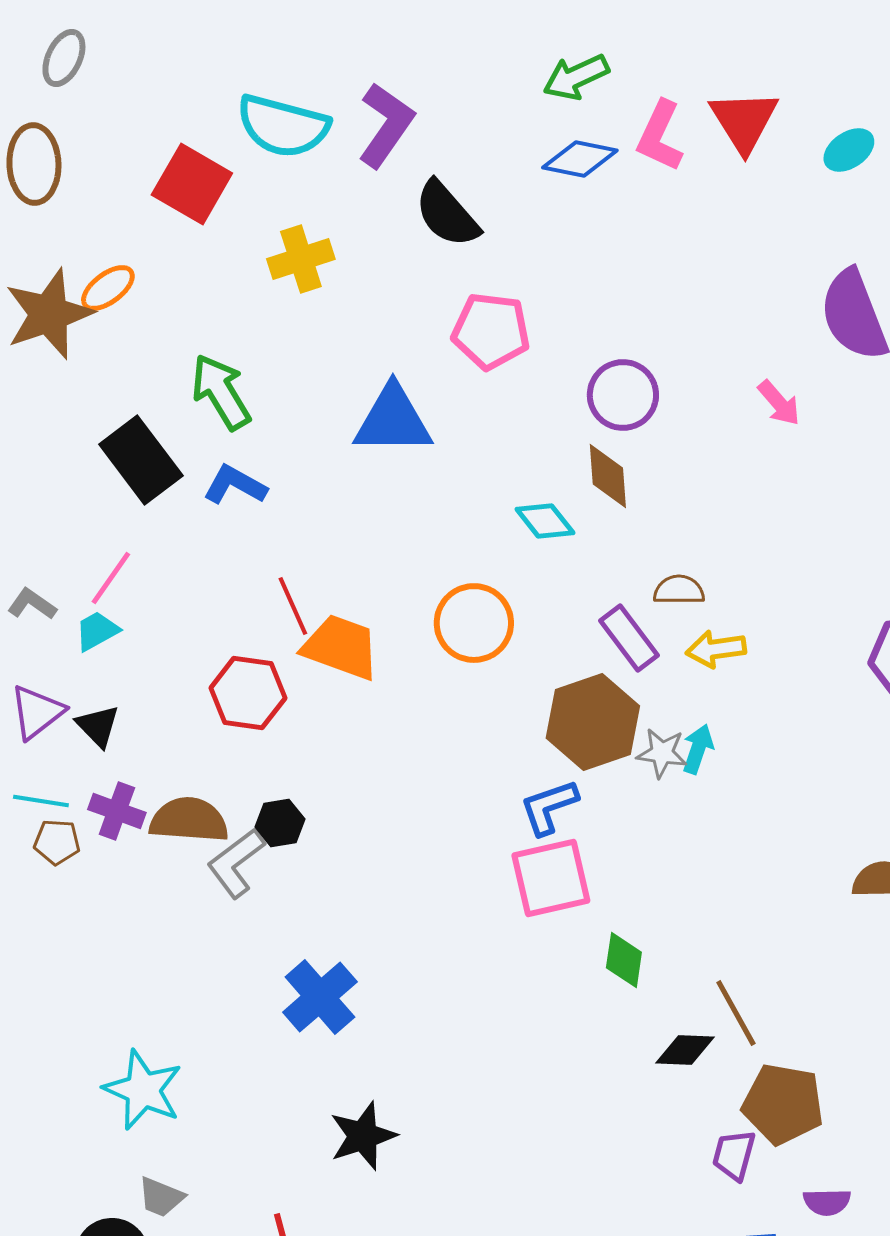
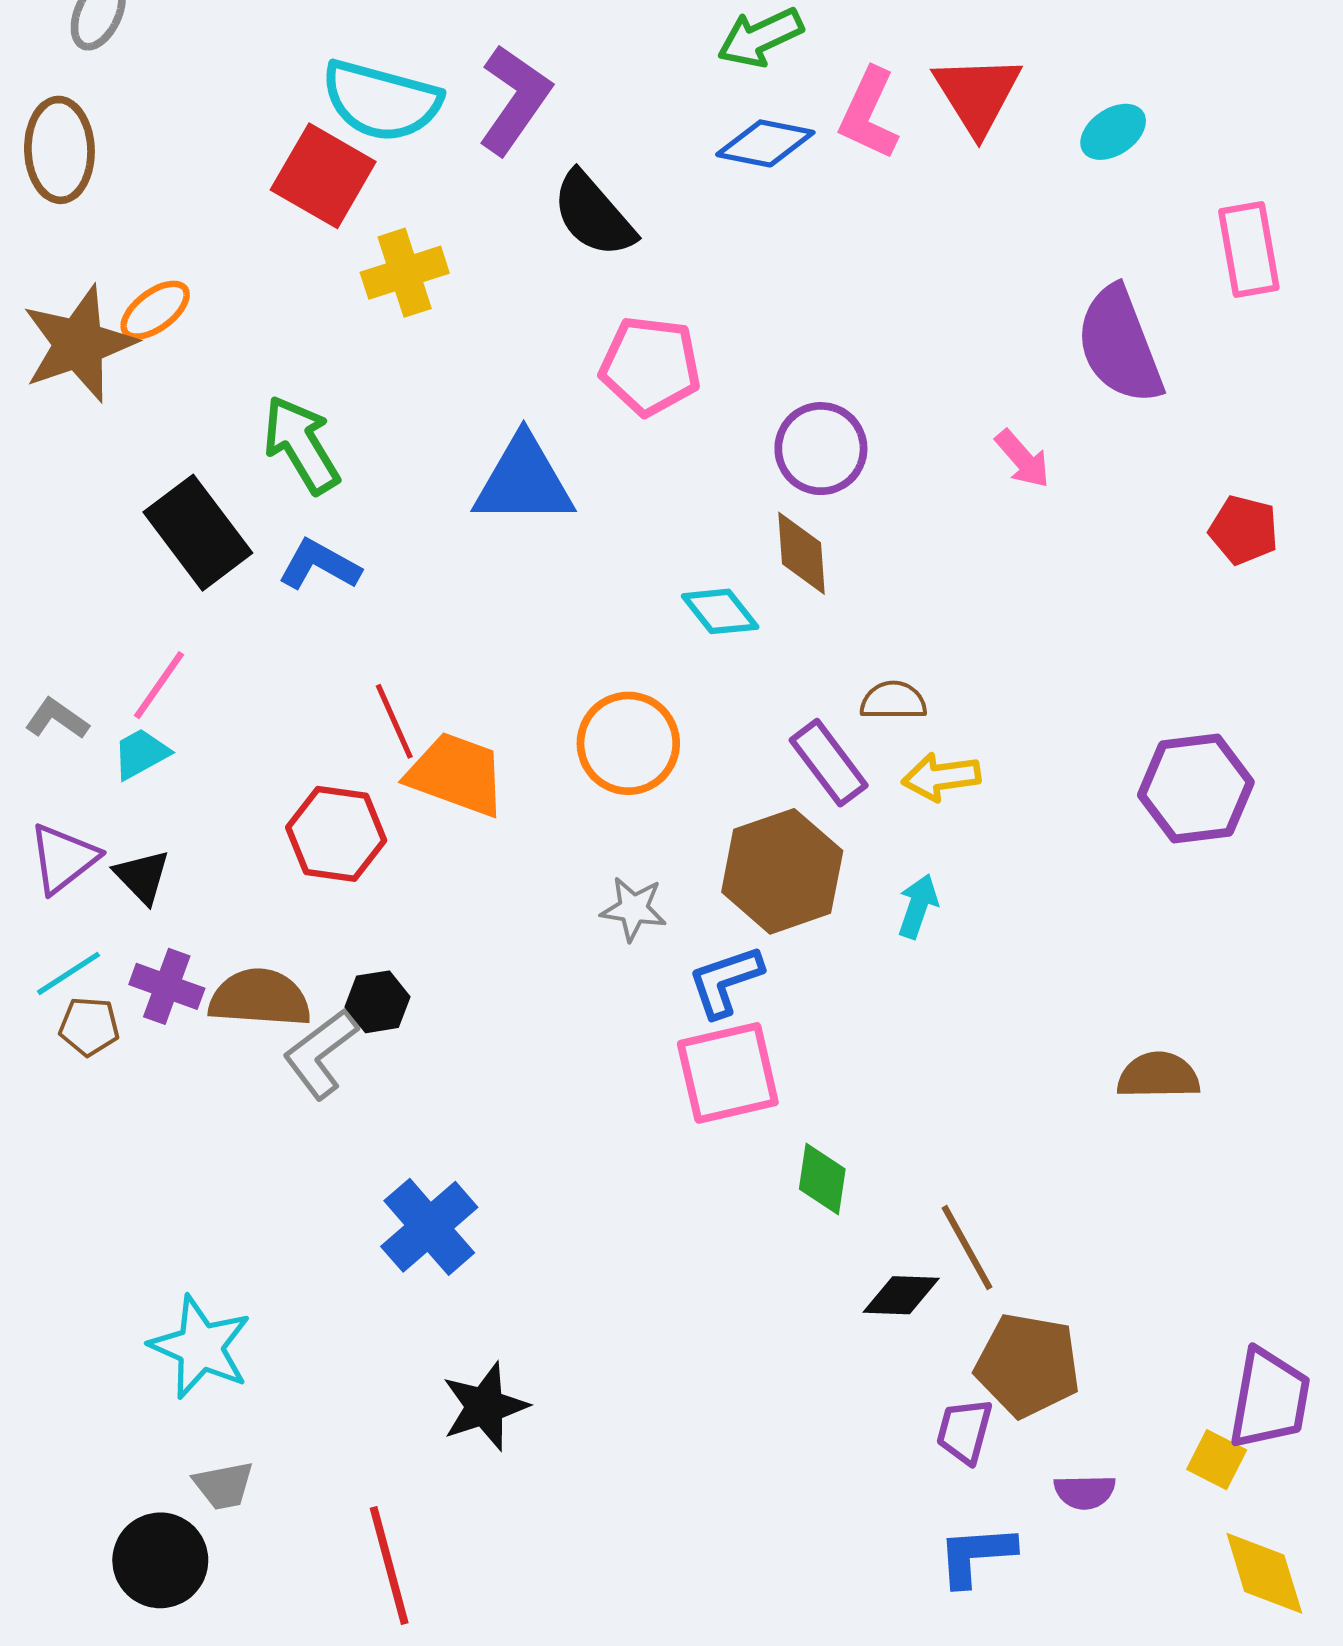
red square: (192, 184) -> (323, 176), moved
gray star: (662, 753) -> (633, 909), moved
cyan line: (41, 801) -> (69, 973), turned -42
gray trapezoid: (161, 1197) -> (224, 1485), turned -33

